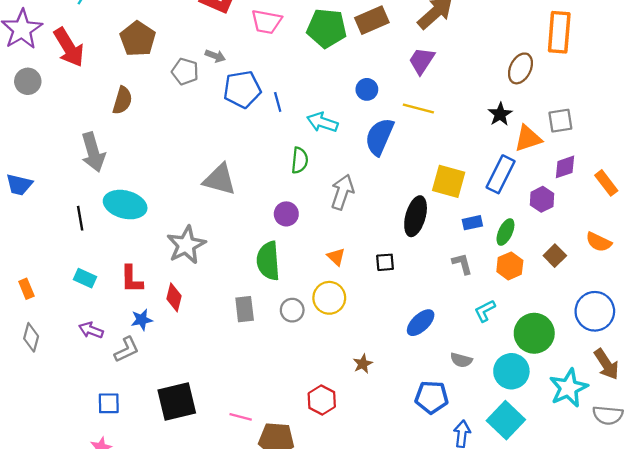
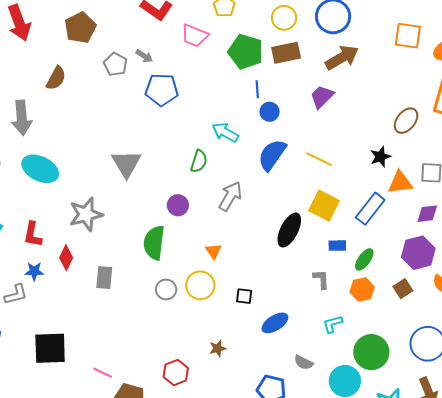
blue line: (278, 102) -> (257, 89), moved
yellow line: (418, 108) -> (319, 159), moved
gray triangle: (220, 179) -> (126, 164), turned 32
purple hexagon: (542, 199) -> (418, 253), moved, size x1.5
black square: (385, 262) -> (244, 296), moved
gray rectangle: (245, 309) -> (104, 278), moved

